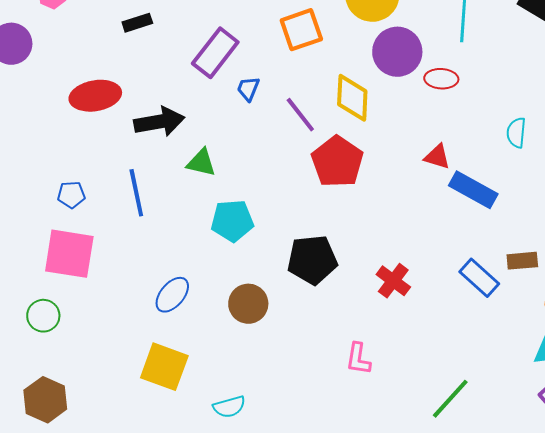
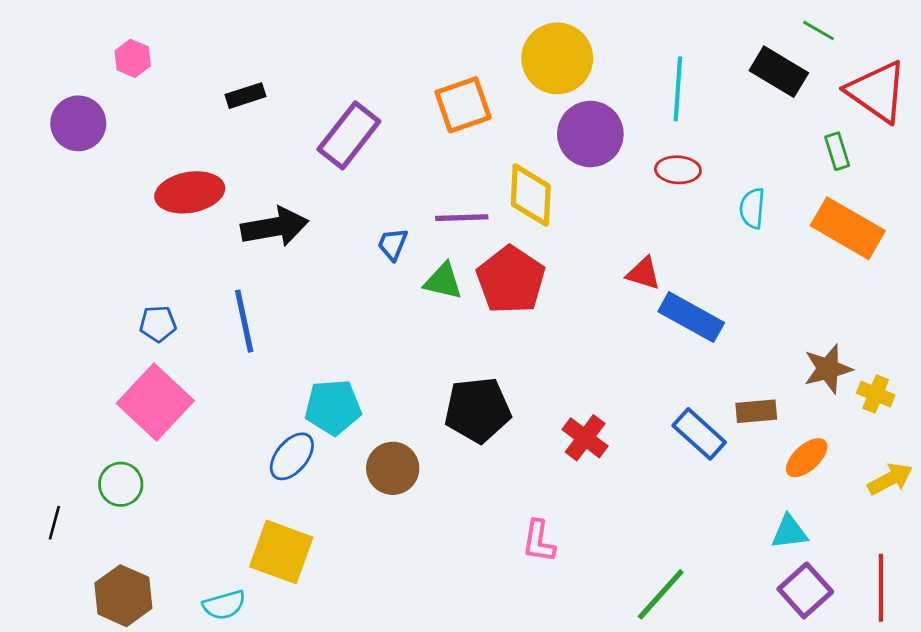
red ellipse: (441, 79) -> (678, 170), moved
blue trapezoid: (248, 89) -> (393, 244), moved
purple line: (300, 115) -> (462, 218), turned -54
cyan semicircle: (516, 133) -> (752, 208), moved
green triangle: (201, 163) -> (443, 281), moved
cyan pentagon: (232, 221) -> (333, 407), moved
pink square: (69, 254) -> (155, 402), turned 34
cyan semicircle: (229, 407) -> (224, 605), moved

